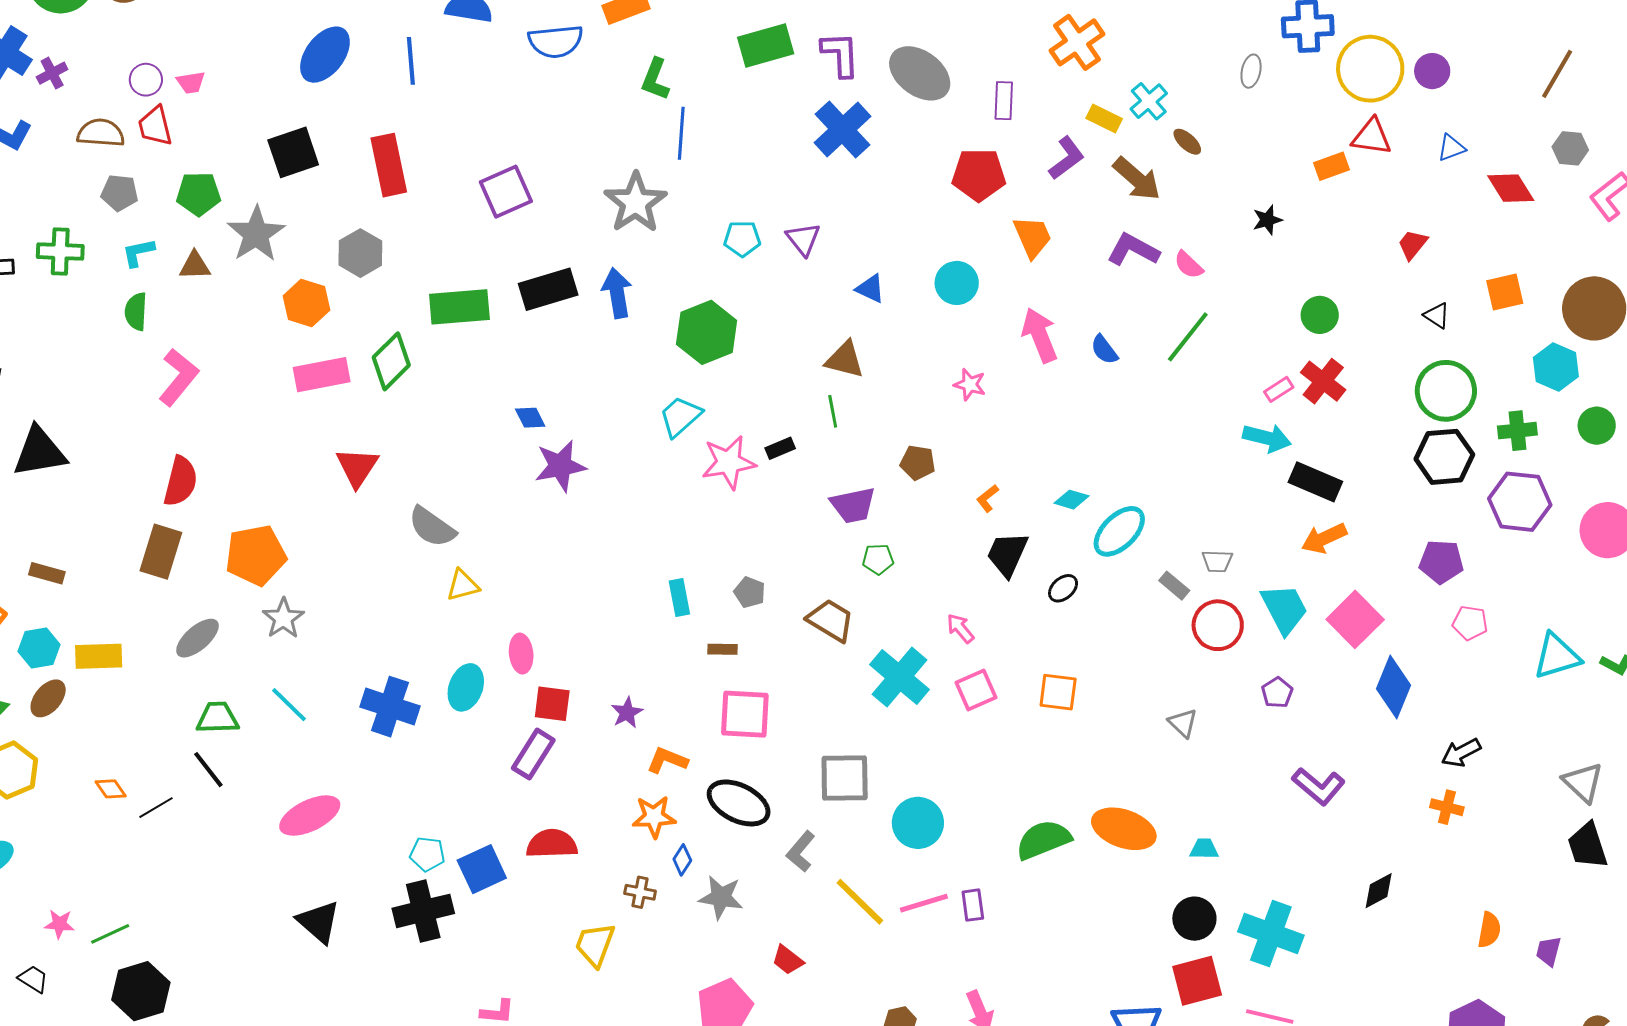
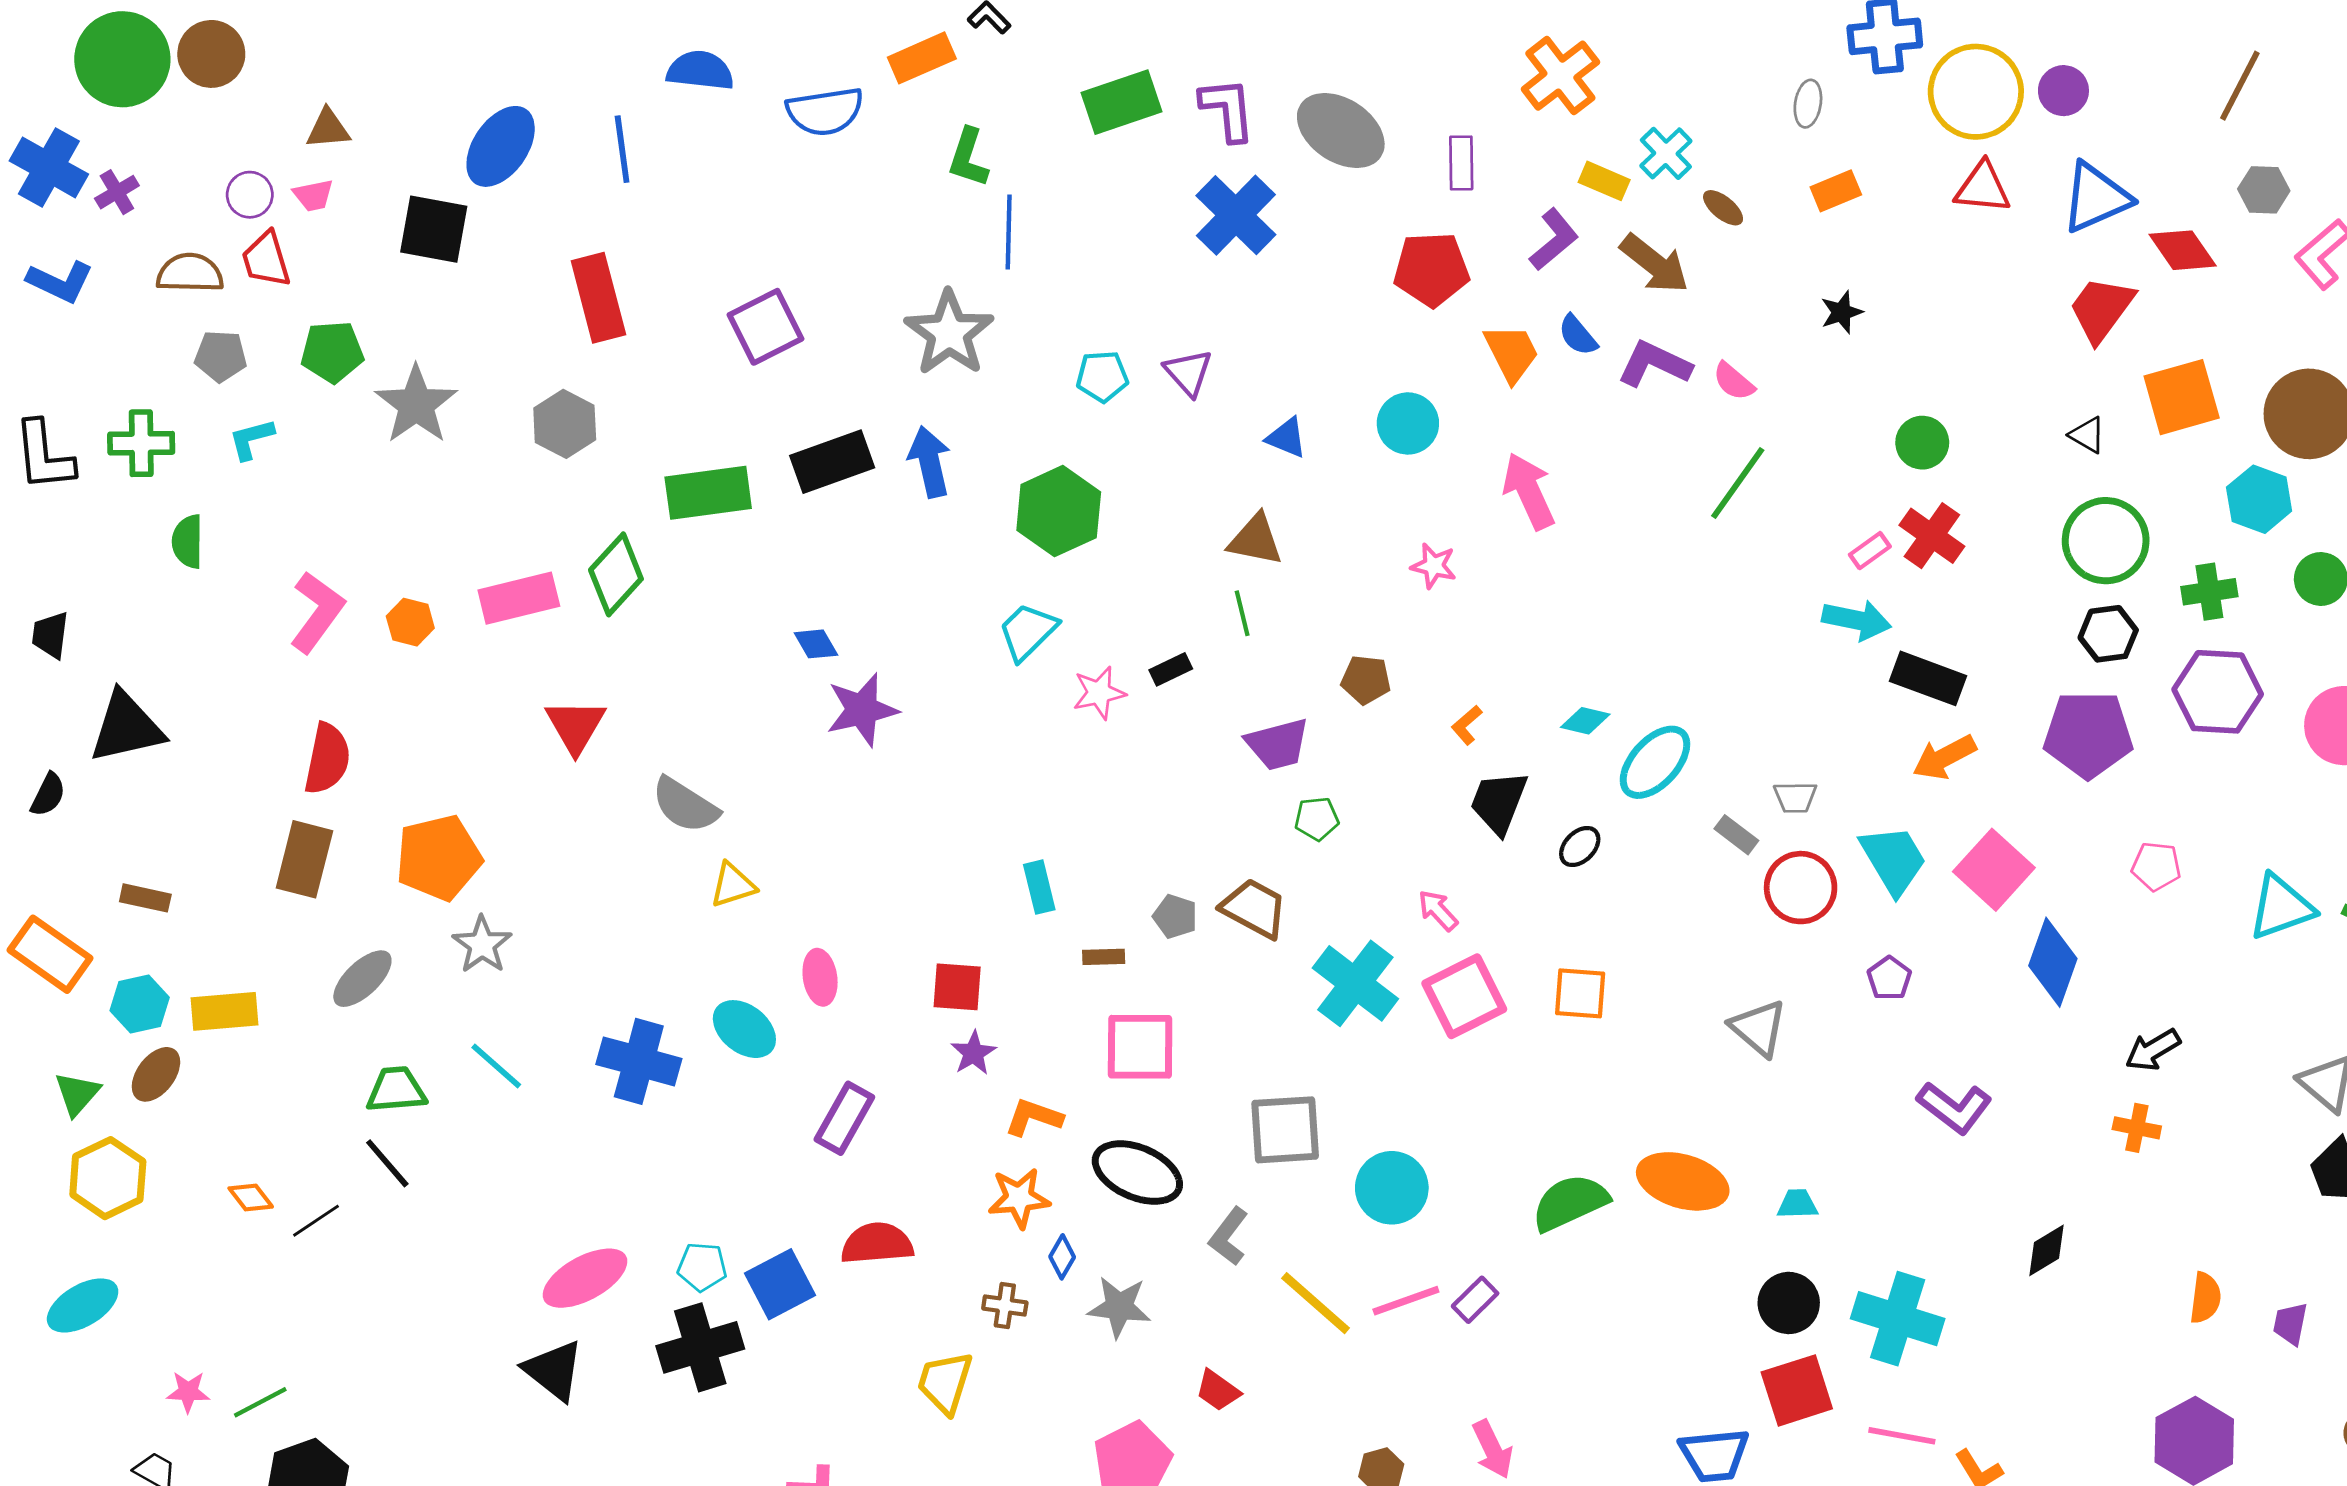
blue triangle: (1451, 148) -> (2096, 198), size x1.8
black square: (293, 152) -> (434, 229), moved, turned 32
orange rectangle: (1331, 166) -> (1836, 191), moved
red trapezoid: (1412, 244) -> (2101, 309), moved, size x1.6
brown triangle: (195, 266) -> (328, 129), moved
orange square: (1505, 292) -> (2182, 397), size x1.4
orange hexagon: (306, 303) -> (410, 622), moved, size x0.7
green semicircle: (136, 311) -> (188, 541), moved
blue semicircle: (1104, 350) -> (1578, 335), moved
black hexagon: (1444, 457) -> (2108, 634), size x0.7
pink star: (729, 462) -> (1099, 693), size x0.7
purple pentagon: (1441, 562) -> (2088, 734), moved, size x1.4
gray pentagon: (750, 592) -> (1175, 916), moved
cyan ellipse: (466, 687) -> (744, 1029), turned -69
pink square: (976, 690) -> (1464, 996), size x1.4
red square: (552, 704) -> (957, 987), moved
gray triangle: (1183, 723) -> (1758, 1028), size x1.4
pink ellipse: (310, 816) -> (585, 1278), moved
purple rectangle: (973, 905) -> (1475, 1300), turned 56

